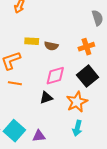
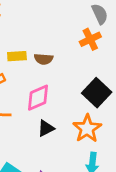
orange cross: (86, 47) -> (90, 39), moved
pink diamond: (55, 76) -> (38, 98), moved

